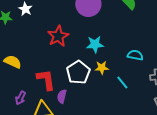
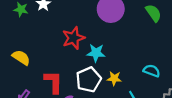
cyan star: (95, 44) -> (96, 53), moved

